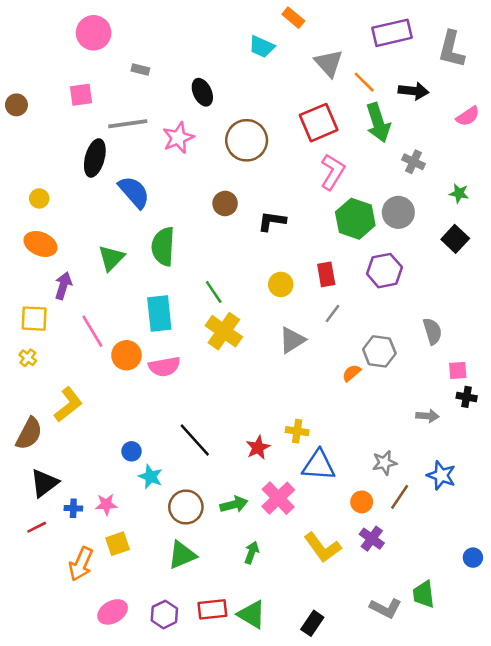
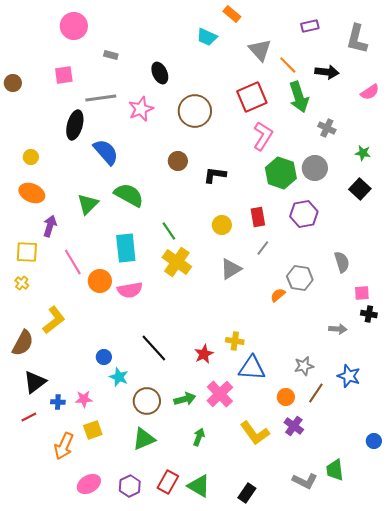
purple rectangle: (392, 33) -> (310, 26), size x0.6
green semicircle: (163, 246) -> (129, 195), turned 116
red rectangle: (212, 609) -> (168, 482), turned -55

